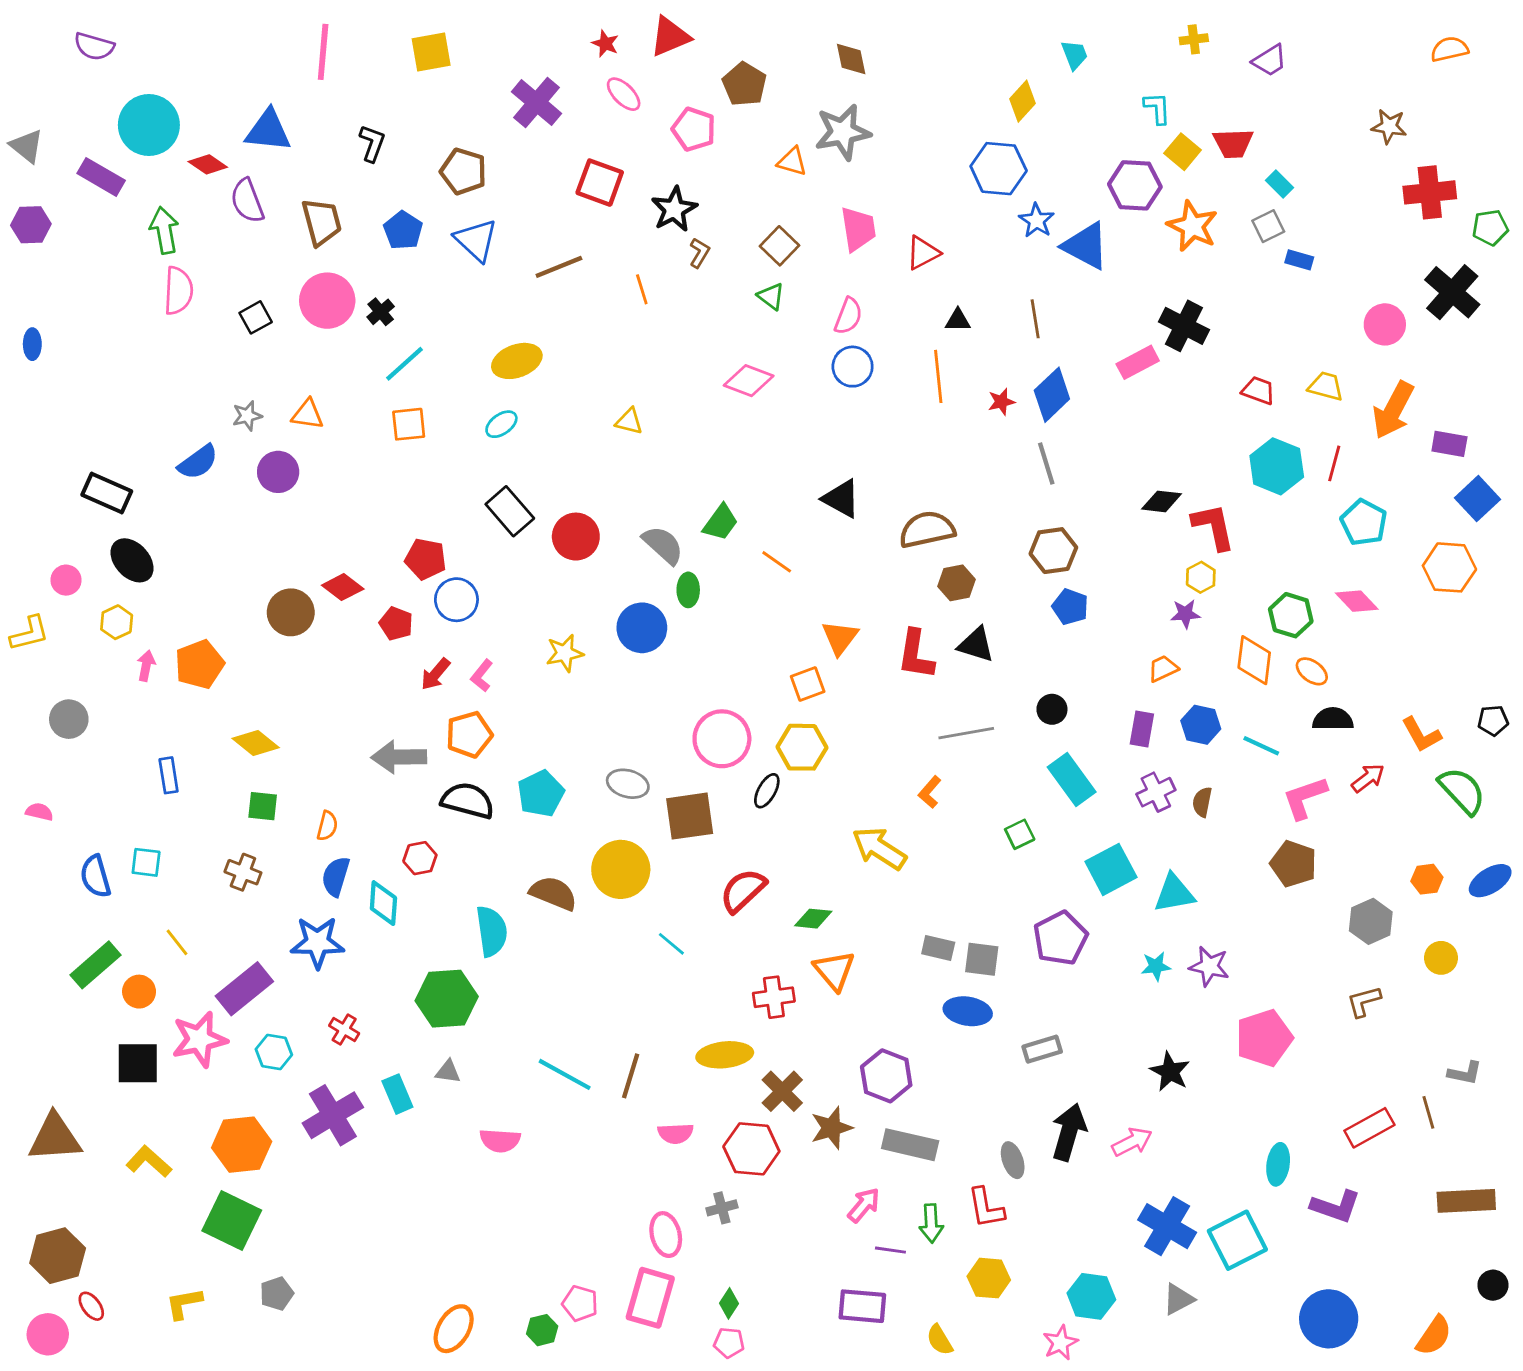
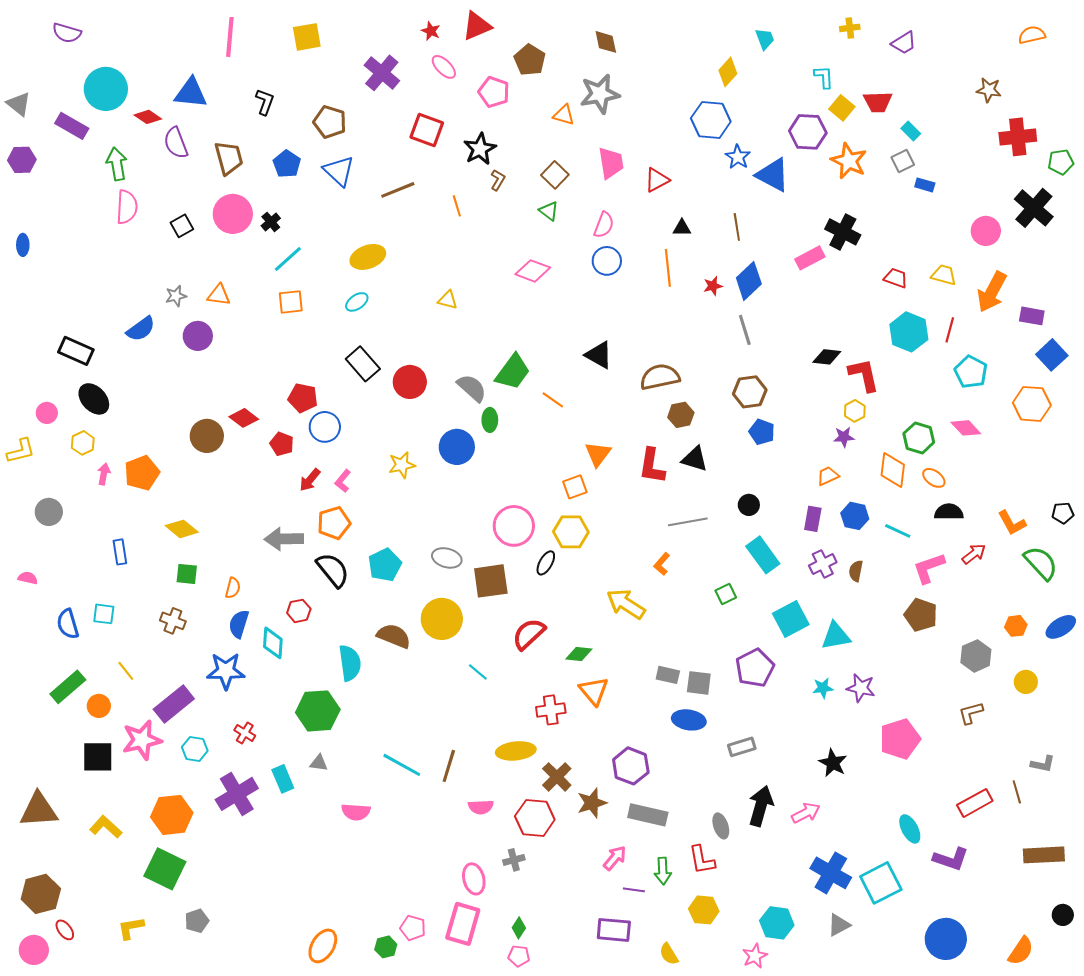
green trapezoid: (721, 522) -> (513, 372), size x1.4
black semicircle: (468, 801) -> (333, 570), turned 36
cyan ellipse: (1278, 1164) -> (910, 829), turned -36

